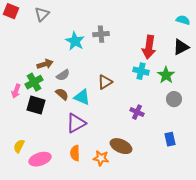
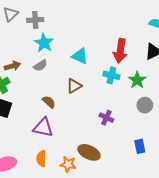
gray cross: (101, 34) -> (35, 20), moved
gray semicircle: (63, 75) -> (40, 66), moved
brown semicircle: (62, 94) -> (49, 102), moved
cyan triangle: (82, 97) -> (80, 56), moved
purple triangle: (76, 123) -> (43, 128), turned 40

